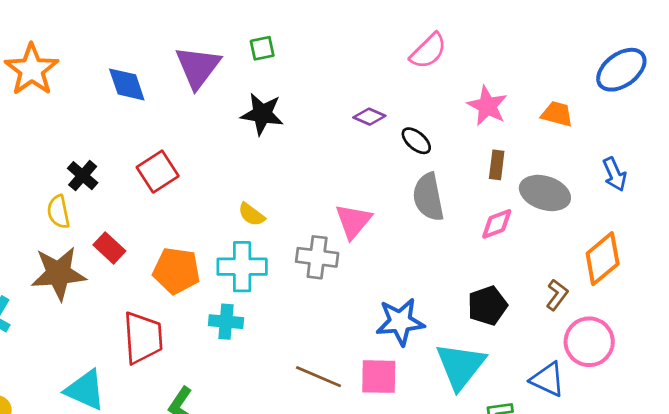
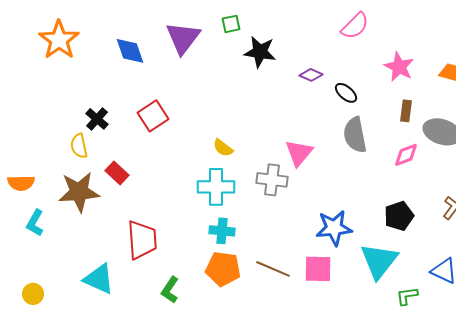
black star: (262, 114) -> (260, 52), moved
orange pentagon: (176, 271) -> (223, 269), moved
cyan cross: (226, 322) -> (222, 231), moved

